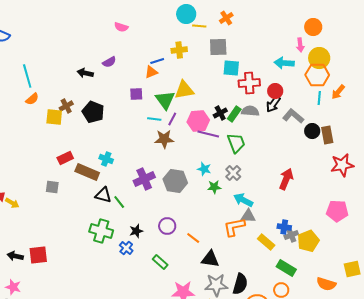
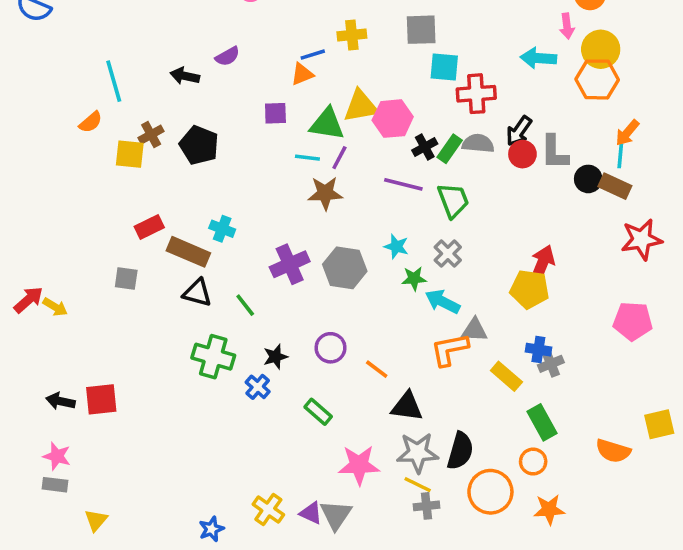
cyan line: (27, 76) -> (114, 81), moved
red circle: (275, 91) -> (522, 154), moved
orange arrow: (338, 92) -> (627, 133), moved
cyan line: (319, 98) -> (620, 156), moved
green triangle: (165, 100) -> (327, 124), turned -45
gray L-shape: (293, 116) -> (554, 152), turned -130
pink hexagon: (198, 121) -> (393, 119), moved
brown rectangle: (327, 135) -> (615, 186), turned -54
black triangle: (103, 195) -> (197, 293), moved
cyan arrow: (243, 200) -> (442, 302), moved
yellow pentagon: (308, 241) -> (530, 289), moved, turned 30
green rectangle: (286, 268) -> (542, 422), turned 30

